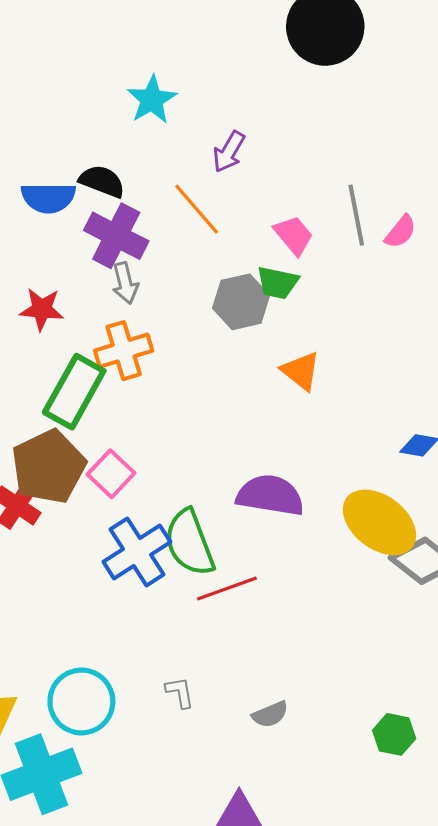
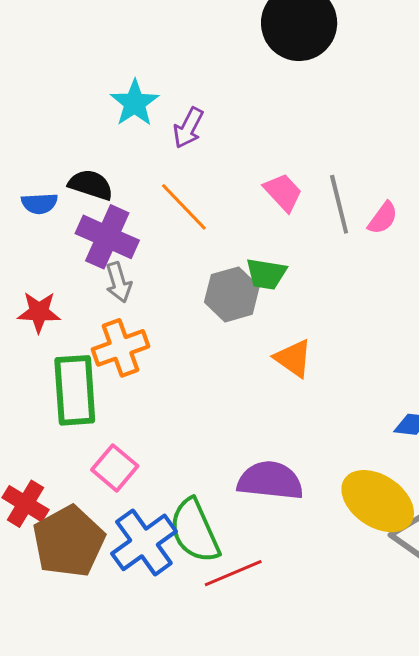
purple arrow: (229, 152) -> (188, 128), moved
blue semicircle: (48, 198) -> (39, 203), size x0.7
pink trapezoid: (294, 235) -> (283, 192), moved
green rectangle: (74, 392) -> (75, 390), turned -30
brown pentagon: (49, 467) -> (69, 541), moved

